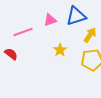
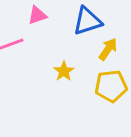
pink triangle: (50, 20) -> (37, 15), moved

